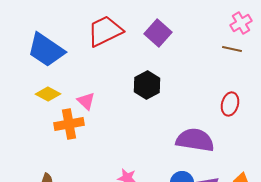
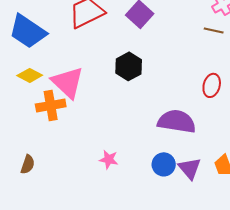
pink triangle: (86, 101) -> (68, 82), size x1.8

